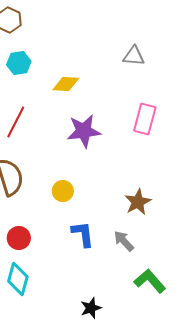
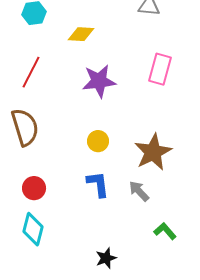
yellow circle: (63, 191) -> (98, 141), moved
brown star: (138, 202) -> (153, 152), size x1.4
green L-shape: (150, 281) -> (165, 231), size x0.7

